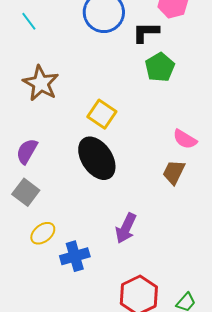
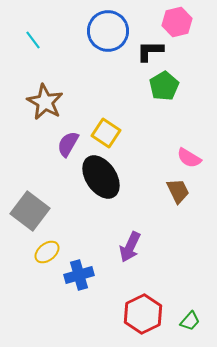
purple semicircle: (27, 151) -> (68, 144), moved
brown trapezoid: (174, 172) -> (178, 191), turned 128
gray square: (26, 192) -> (30, 211), size x1.4

